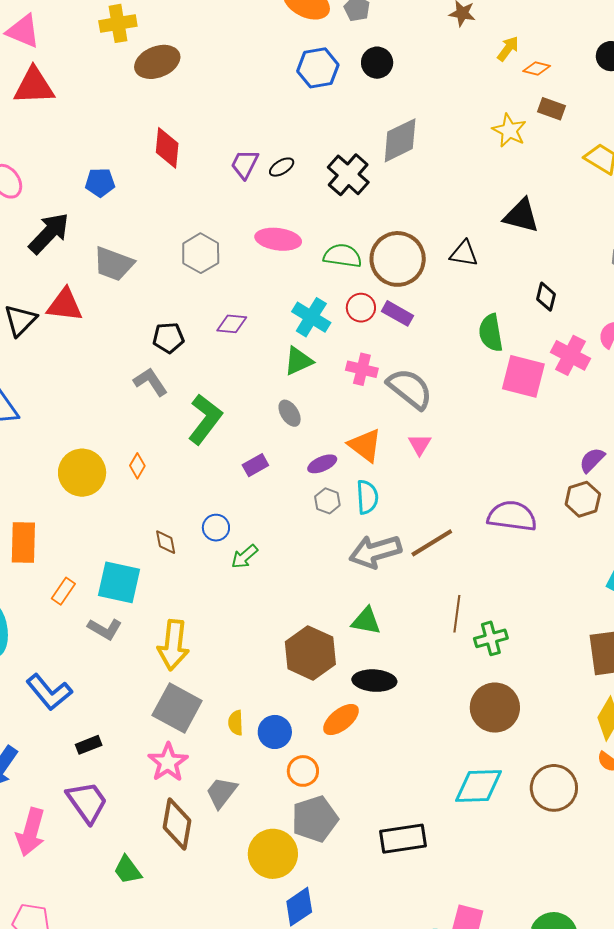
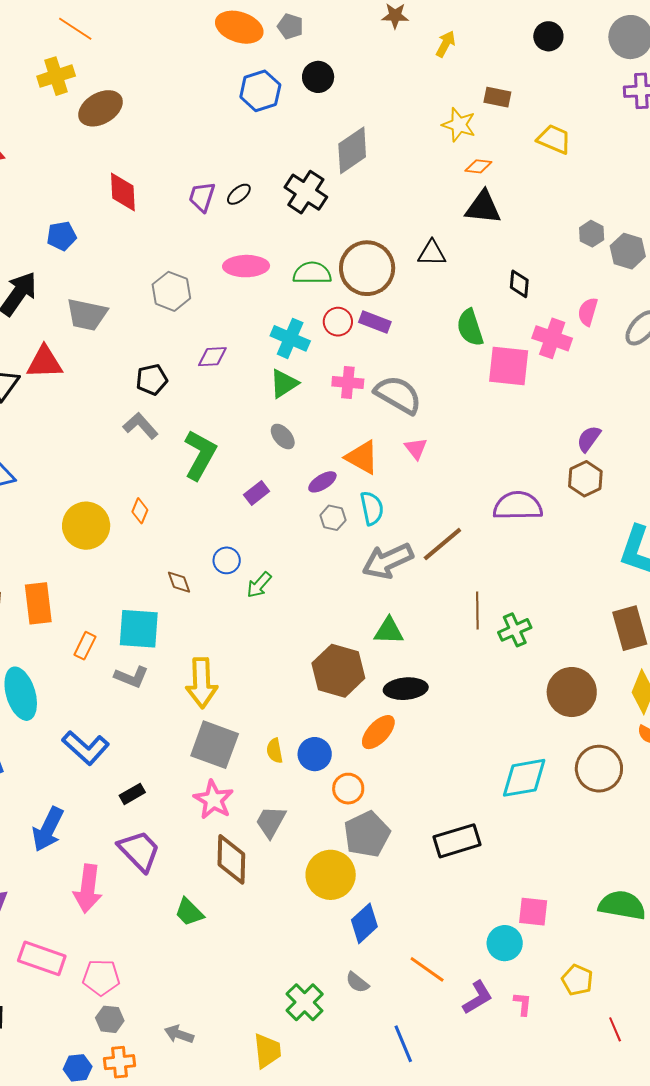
orange diamond: (537, 68) -> (478, 166), moved
brown circle: (495, 708) -> (572, 692), moved

